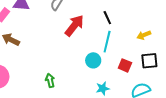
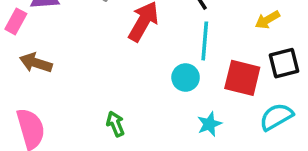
red square: (125, 65) -> (242, 78), size x1.5

